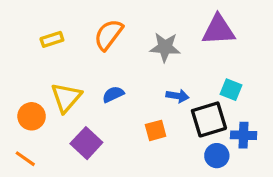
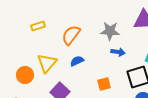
orange semicircle: (108, 35) -> (71, 35), moved
blue arrow: (178, 96) -> (118, 52), moved

